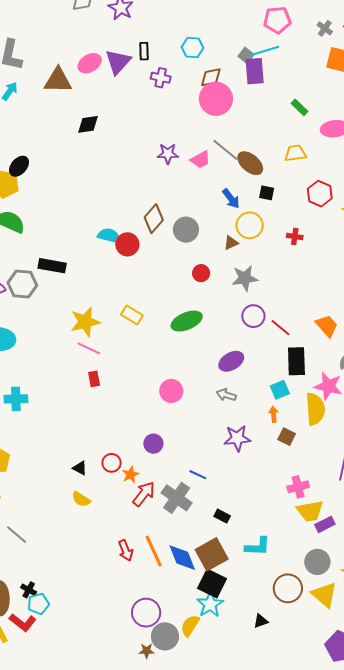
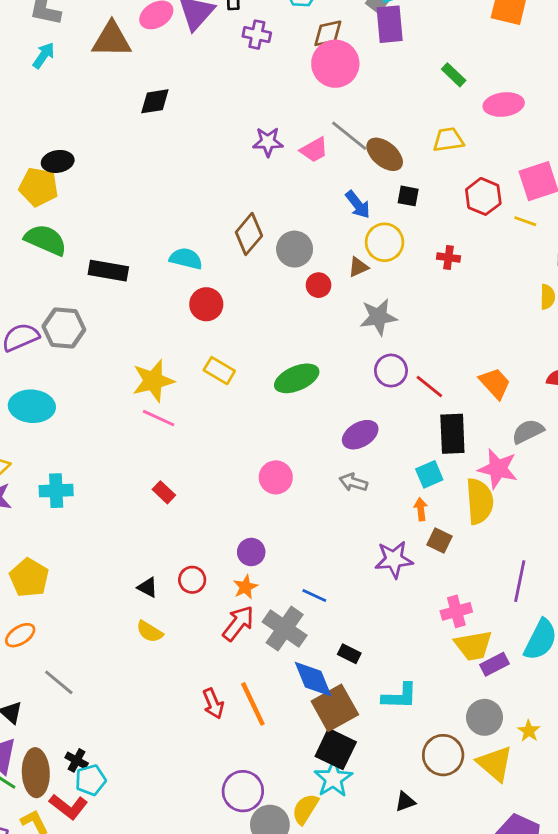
black ellipse: (19, 166) -> (58, 161), turned 40
red circle: (127, 244) -> (206, 304), moved
black rectangle: (52, 266) -> (108, 271), moved
red circle: (201, 273) -> (319, 285), moved
red rectangle: (94, 379) -> (164, 492), moved, turned -35
purple star: (237, 438) -> (394, 559), moved
orange star: (131, 475) -> (245, 587), moved
blue diamond: (182, 558) -> (313, 679), moved

